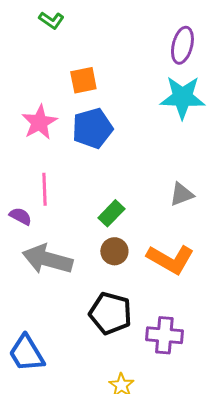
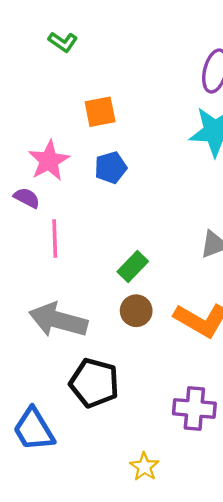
blue pentagon: (92, 128) -> (111, 168), size x0.7
purple semicircle: (20, 216) -> (27, 198), moved
black pentagon: (110, 313) -> (94, 383), moved

